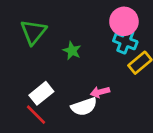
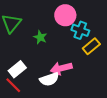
pink circle: (124, 21) -> (65, 15), moved
pink arrow: (100, 92) -> (61, 68), size x1.5

